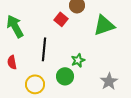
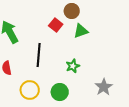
green triangle: (104, 25) -> (81, 31), moved, size x0.7
green circle: (65, 76) -> (60, 92), moved

